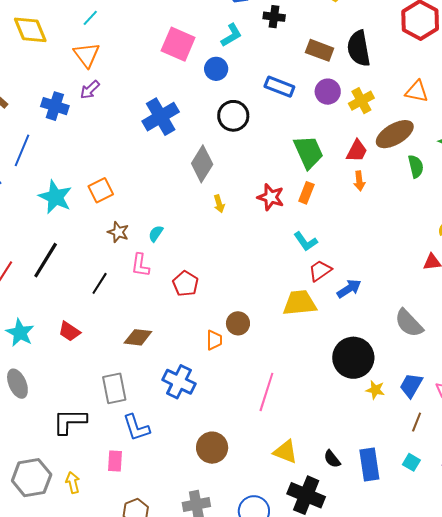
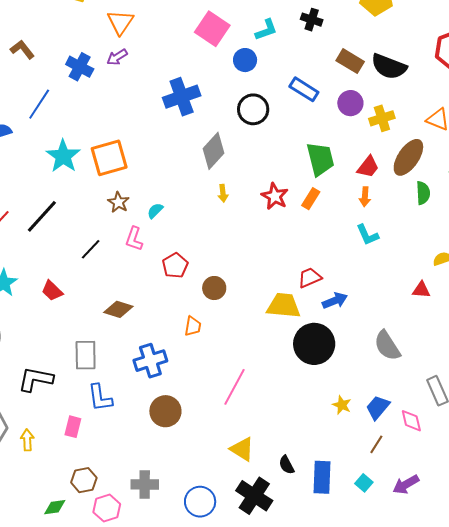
black semicircle: (359, 49) -> (389, 67), turned -69
brown ellipse: (395, 134) -> (408, 157), turned -36
orange square: (101, 190) -> (109, 158), size x1.5
cyan L-shape: (306, 241) -> (367, 235), moved
brown circle: (238, 323) -> (214, 288), moved
black circle: (353, 358) -> (314, 344), moved
blue cross: (179, 382) -> (150, 361), turned 36
brown circle: (212, 448) -> (165, 411), moved

